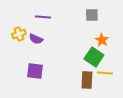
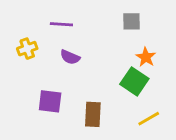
purple semicircle: (36, 39) -> (70, 57), moved
yellow line: (105, 73) -> (149, 119), moved, turned -35
brown rectangle: (87, 80) -> (93, 114), moved

